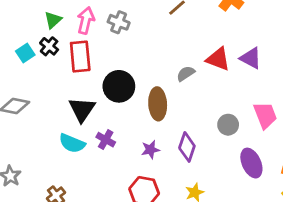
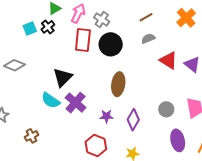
red rectangle: (80, 57) -> (83, 40), moved
gray semicircle: (186, 74) -> (148, 39), moved
black circle: (119, 86) -> (111, 44), moved
purple cross: (106, 140) -> (76, 103), size x1.5

